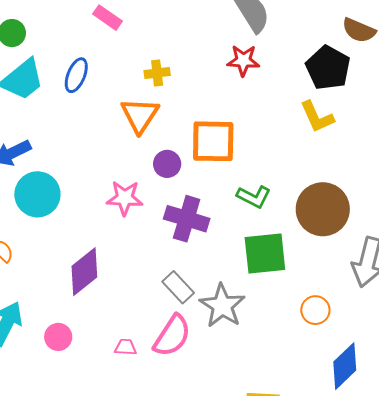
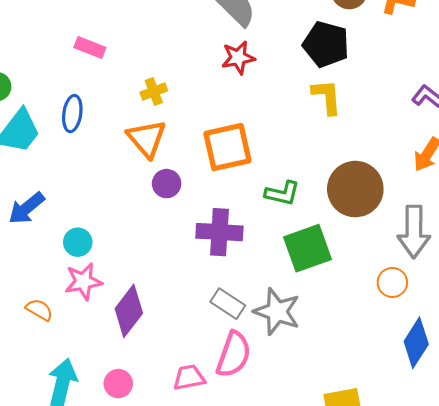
yellow L-shape: (317, 117) -> (327, 97), turned -147
purple circle: (167, 164) -> (167, 184), moved
cyan circle: (37, 194) -> (78, 242), moved, size x0.6
pink star: (125, 198) -> (83, 281), moved
orange circle: (315, 310) -> (392, 282), moved
pink trapezoid: (125, 347) -> (189, 377), size x1.4

